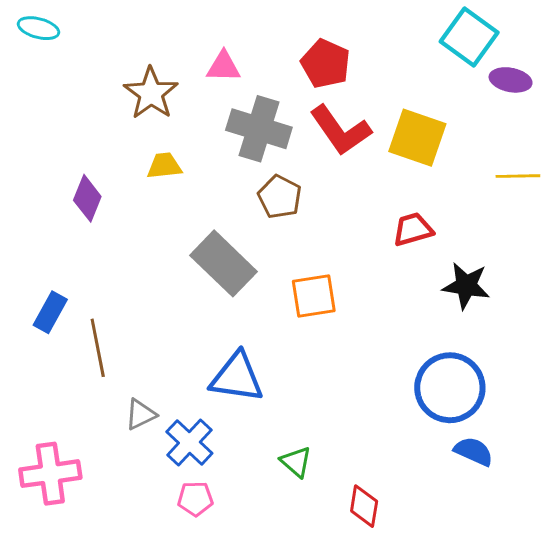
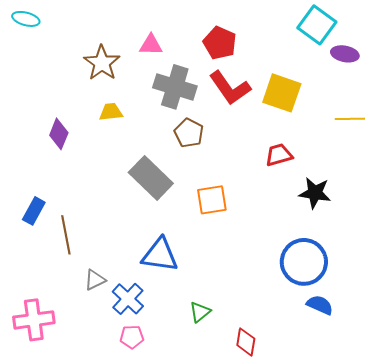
green triangle: (296, 462) -> (200, 312), turned 40

